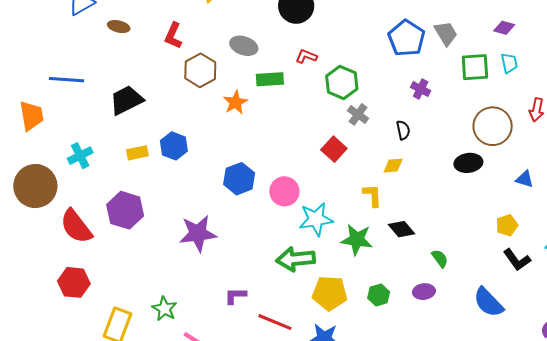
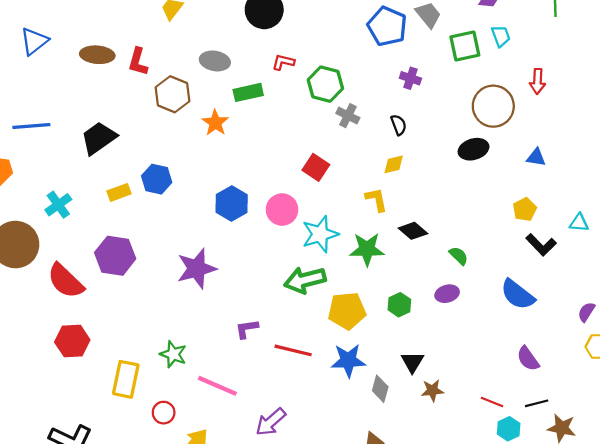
brown ellipse: (119, 27) -> (97, 55), moved, size x1.4
red square: (334, 149) -> (316, 167), moved

